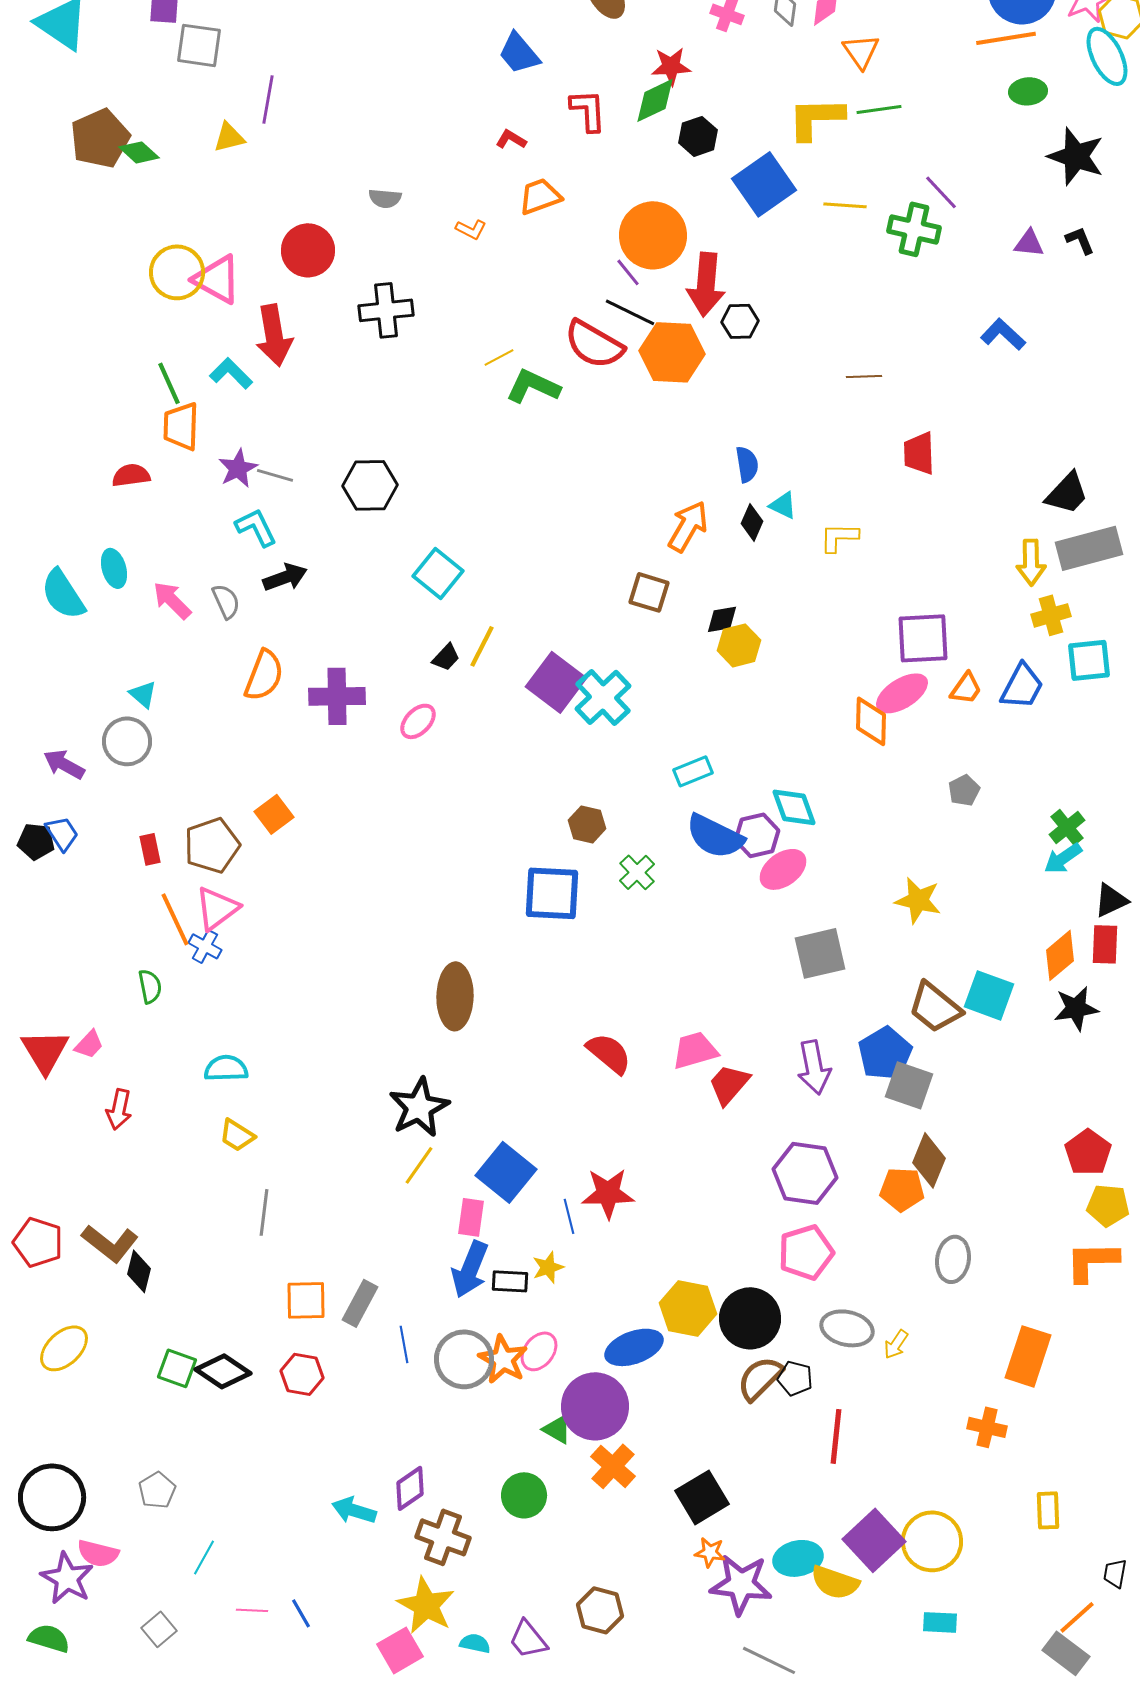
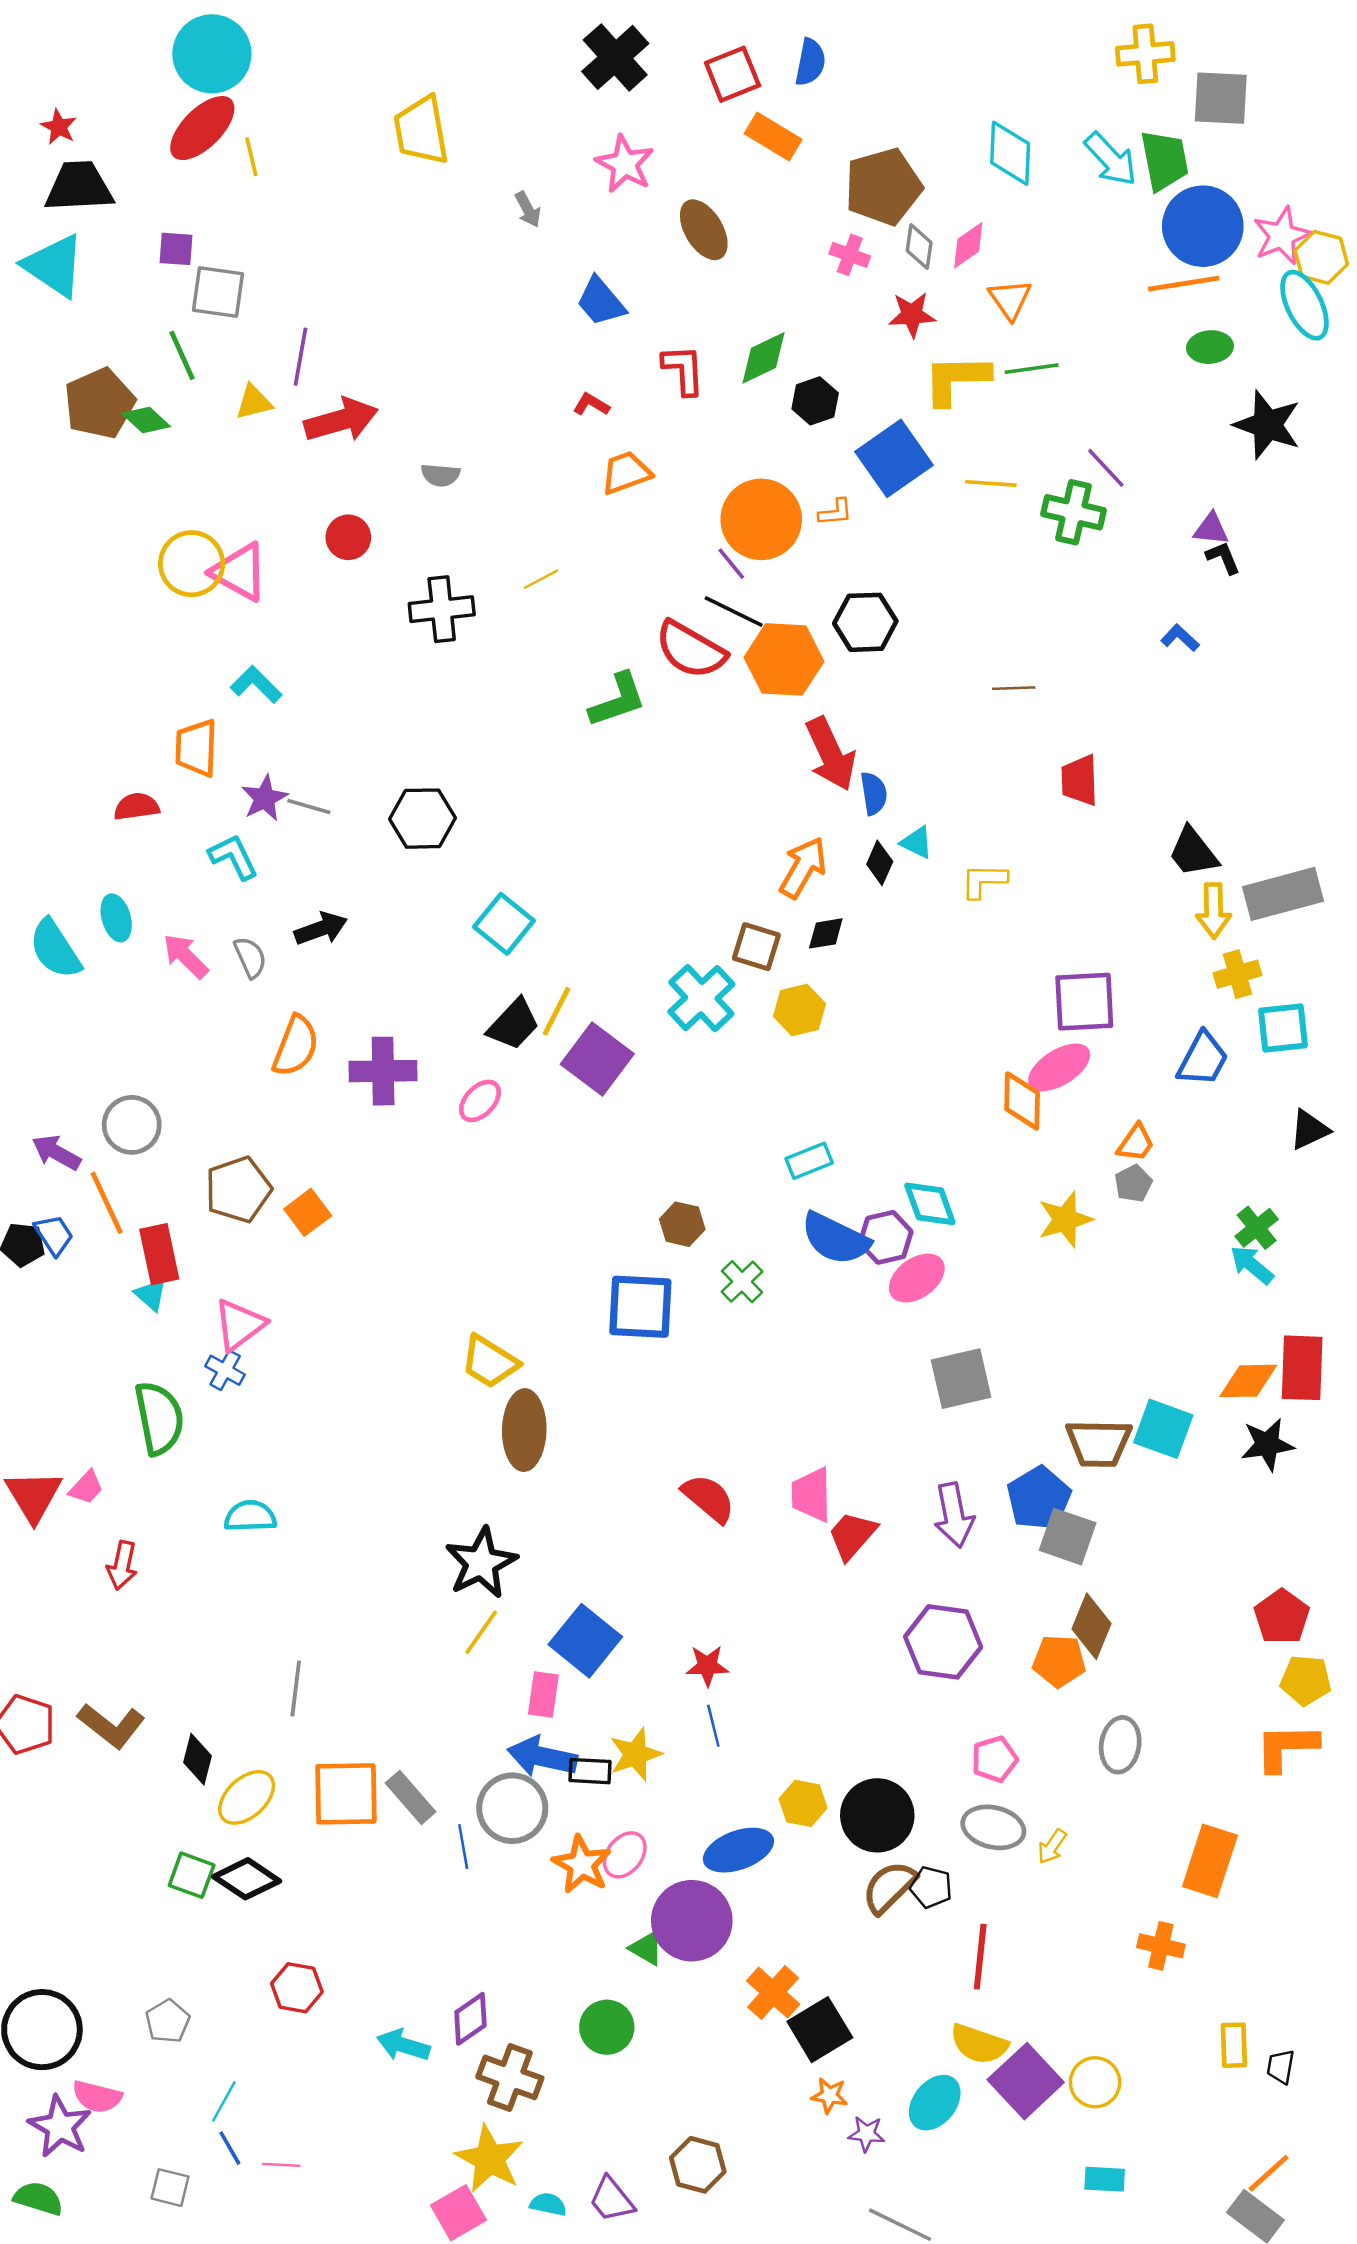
red star: (671, 66) -> (912, 315), moved
orange L-shape: (471, 229) -> (835, 512), moved, turned -32
black L-shape: (1080, 240) -> (1223, 558), moved
red circle: (308, 250) -> (348, 537), size x0.7
red arrow: (706, 284) -> (831, 754), moved, turned -30
black hexagon: (740, 321) -> (865, 622), size x1.4
blue L-shape: (1003, 334) -> (1180, 638), size x0.7
red arrow: (274, 335) -> (341, 420), moved, turned -96
yellow line: (499, 357) -> (541, 579), moved
green line: (169, 383) -> (182, 355), moved
green L-shape: (533, 386) -> (618, 700), turned 136
black trapezoid: (1067, 493) -> (1193, 852), moved, turned 99
cyan L-shape: (256, 527) -> (233, 857), moved
black diamond: (722, 619) -> (826, 933), moved
yellow hexagon: (739, 645) -> (799, 1010), moved
black trapezoid: (446, 657) -> (513, 1024), size x1.6
purple square: (556, 682) -> (597, 1059), moved
orange trapezoid: (966, 688) -> (1136, 1143), moved
cyan triangle: (143, 694) -> (151, 1295), moved
cyan cross: (603, 697) -> (701, 998), moved
brown pentagon: (212, 845) -> (238, 1190), moved
red rectangle: (150, 849) -> (159, 1254), size x1.6
cyan arrow: (1063, 858) -> (1252, 1265), turned 75
yellow star: (918, 900) -> (1065, 1219), moved, turned -30
black triangle: (1111, 900) -> (1309, 1130), moved
orange line: (175, 919) -> (107, 1203), moved
red rectangle: (1105, 944) -> (1302, 1368), size x1.4
orange diamond: (1060, 955) -> (1248, 1381), turned 39
green semicircle: (150, 986) -> (159, 1418), size x1.8
brown trapezoid: (935, 1007) -> (1099, 1443), turned -38
pink trapezoid: (695, 1050) -> (811, 1495), turned -75
yellow trapezoid: (237, 1135) -> (490, 1362), moved, size x1.4
red star: (608, 1193) -> (707, 1666), size x0.7
blue line: (569, 1216) -> (713, 1726), moved
pink pentagon: (806, 1252) -> (995, 1759), moved, size x0.7
yellow star: (548, 1267) -> (636, 1754), size x1.4
blue arrow: (470, 1269) -> (542, 1757), turned 80
black diamond: (139, 1271) -> (198, 1759), moved
orange square: (306, 1300) -> (346, 1794), size x1.4
gray rectangle: (360, 1303) -> (411, 1797), turned -69
yellow hexagon: (688, 1308) -> (803, 1803), size x0.7
yellow ellipse: (64, 1348) -> (247, 1797), moved
gray circle: (464, 1359) -> (512, 1808), moved
red hexagon: (302, 1374) -> (297, 1988), moved
orange cross: (613, 1466) -> (773, 1993), moved
yellow circle: (932, 1541) -> (1095, 2082), size x0.7
cyan ellipse: (798, 1558) -> (935, 2103), turned -39
black trapezoid: (1115, 1573) -> (1281, 2067), moved
yellow semicircle: (835, 1582) -> (979, 2044), moved
purple star: (741, 1584) -> (867, 2134), size x0.5
blue line: (301, 1613) -> (230, 2148), moved
gray square: (159, 1629) -> (170, 2188), turned -36

